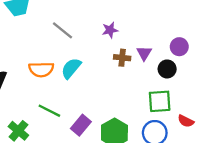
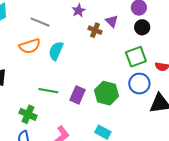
brown cross: (122, 58) -> (95, 30), turned 32
orange semicircle: (41, 69) -> (30, 46), moved
black circle: (167, 69) -> (142, 27), moved

